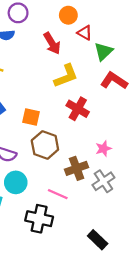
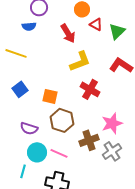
green triangle: (103, 51) -> (117, 31), moved
pink star: (103, 149) -> (112, 123), size x1.5
pink line: (58, 194) -> (59, 153), moved

